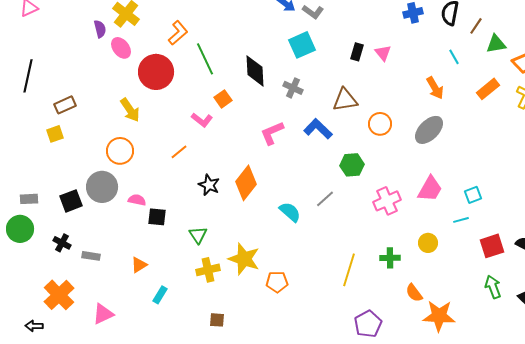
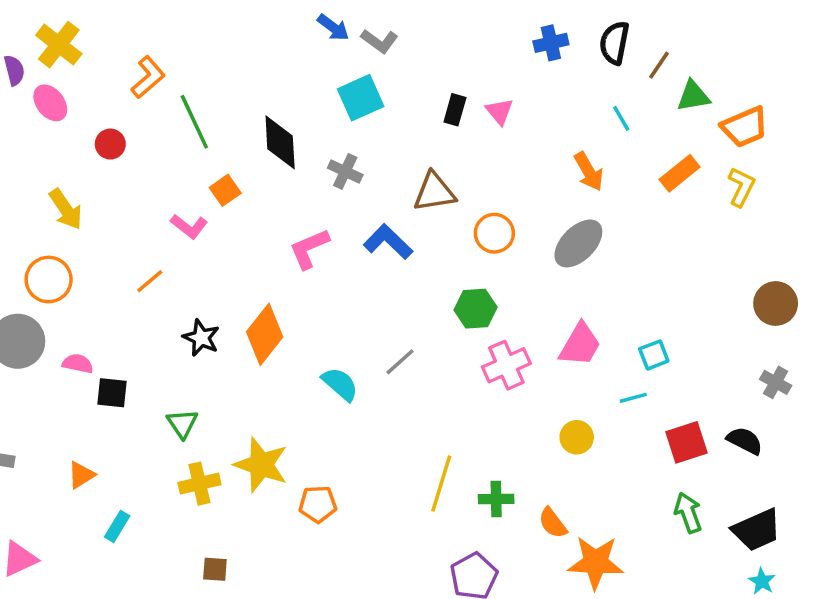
red circle: (156, 72) -> (110, 144), size x0.5
green hexagon: (352, 165) -> (476, 309), moved
green cross: (390, 258) -> (496, 499), moved

